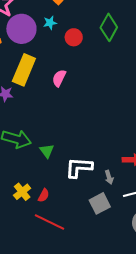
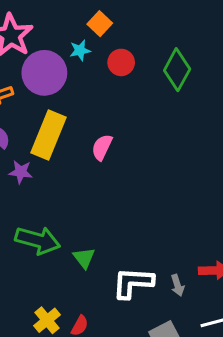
cyan star: (50, 23) -> (80, 50), moved
red circle: (74, 37) -> (121, 62), moved
gray arrow: (109, 177) -> (178, 285), moved

